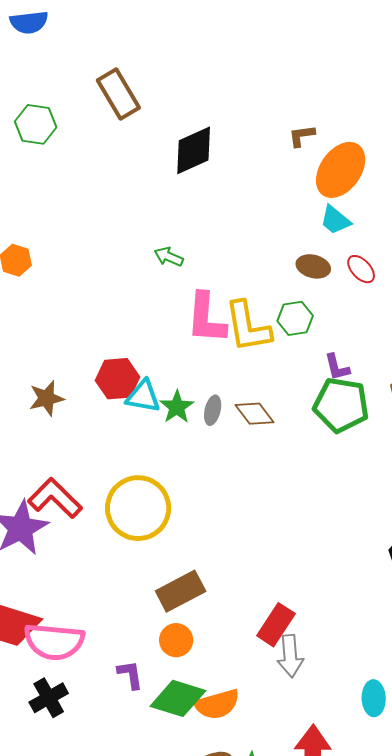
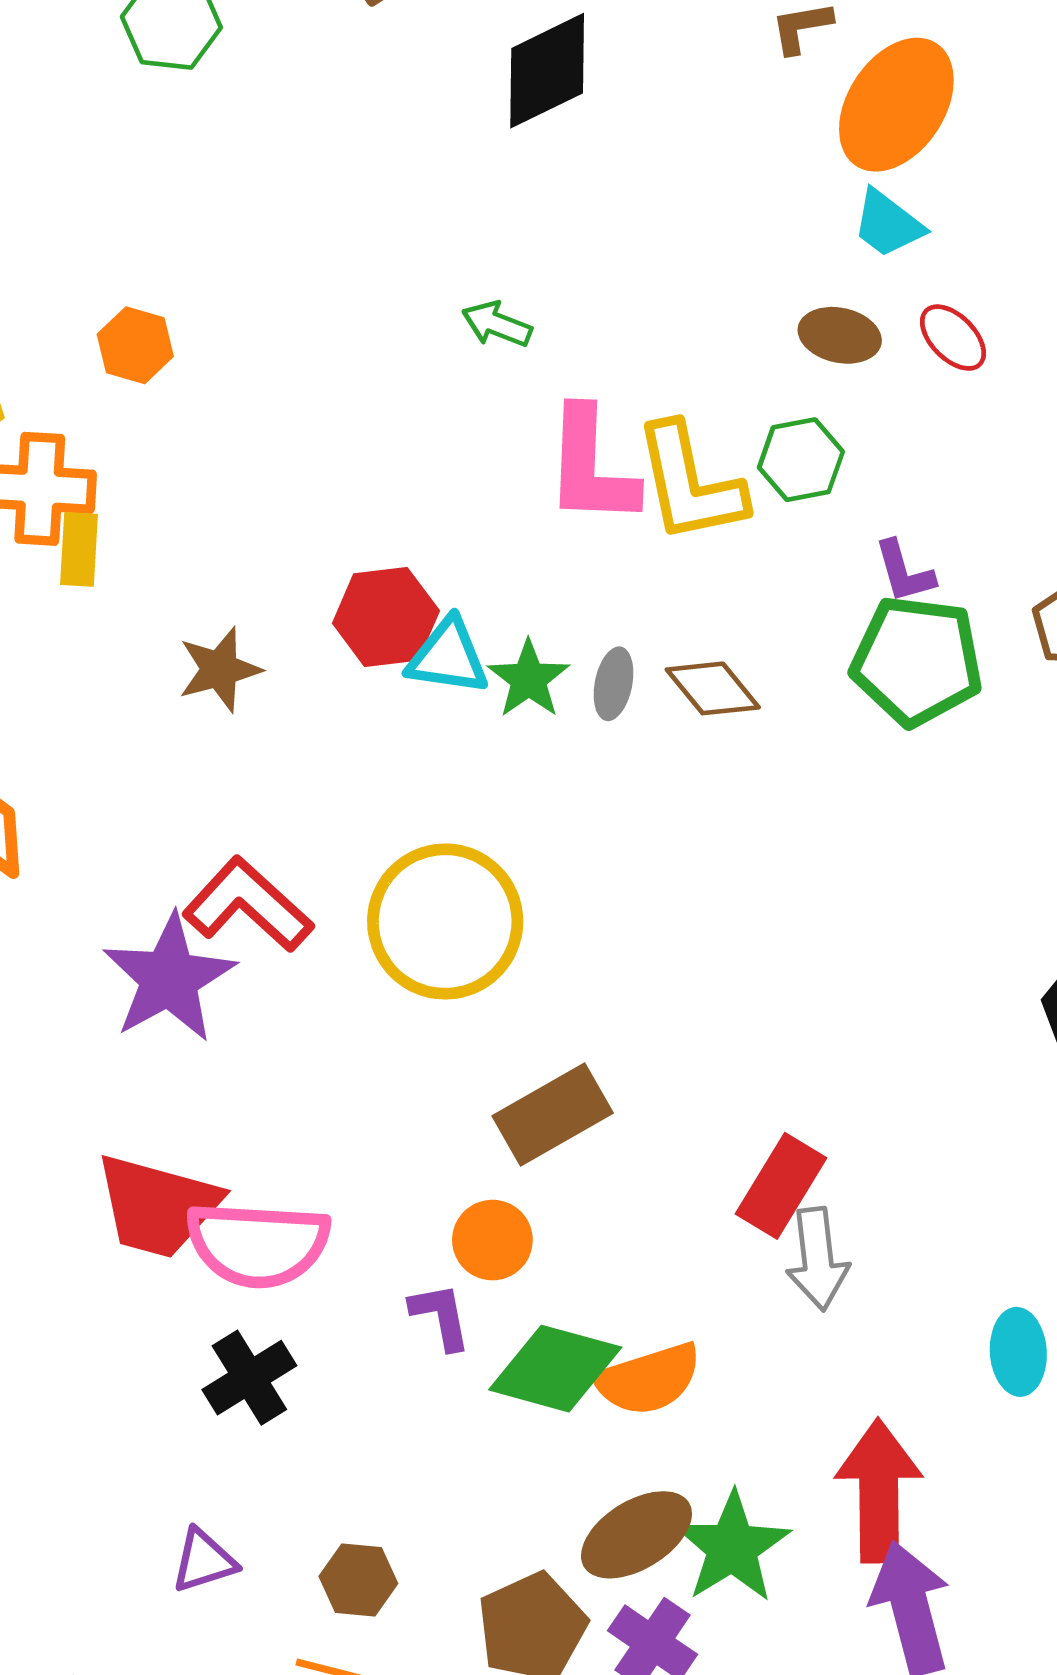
orange circle: (176, 640) -> (492, 1240), moved

